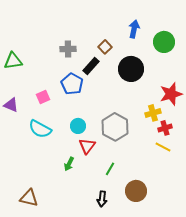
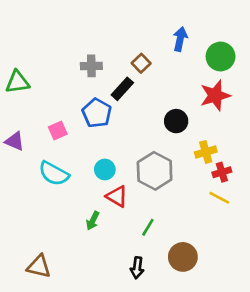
black circle: (131, 69) -> (176, 121), moved, size x0.7
red star: (171, 94) -> (215, 96), moved
red triangle: (87, 146) -> (117, 196), turned -36

